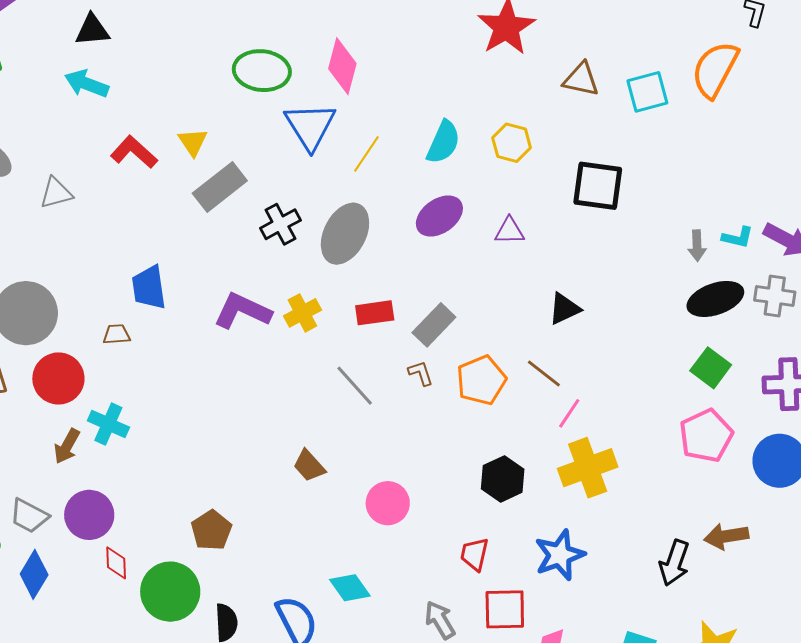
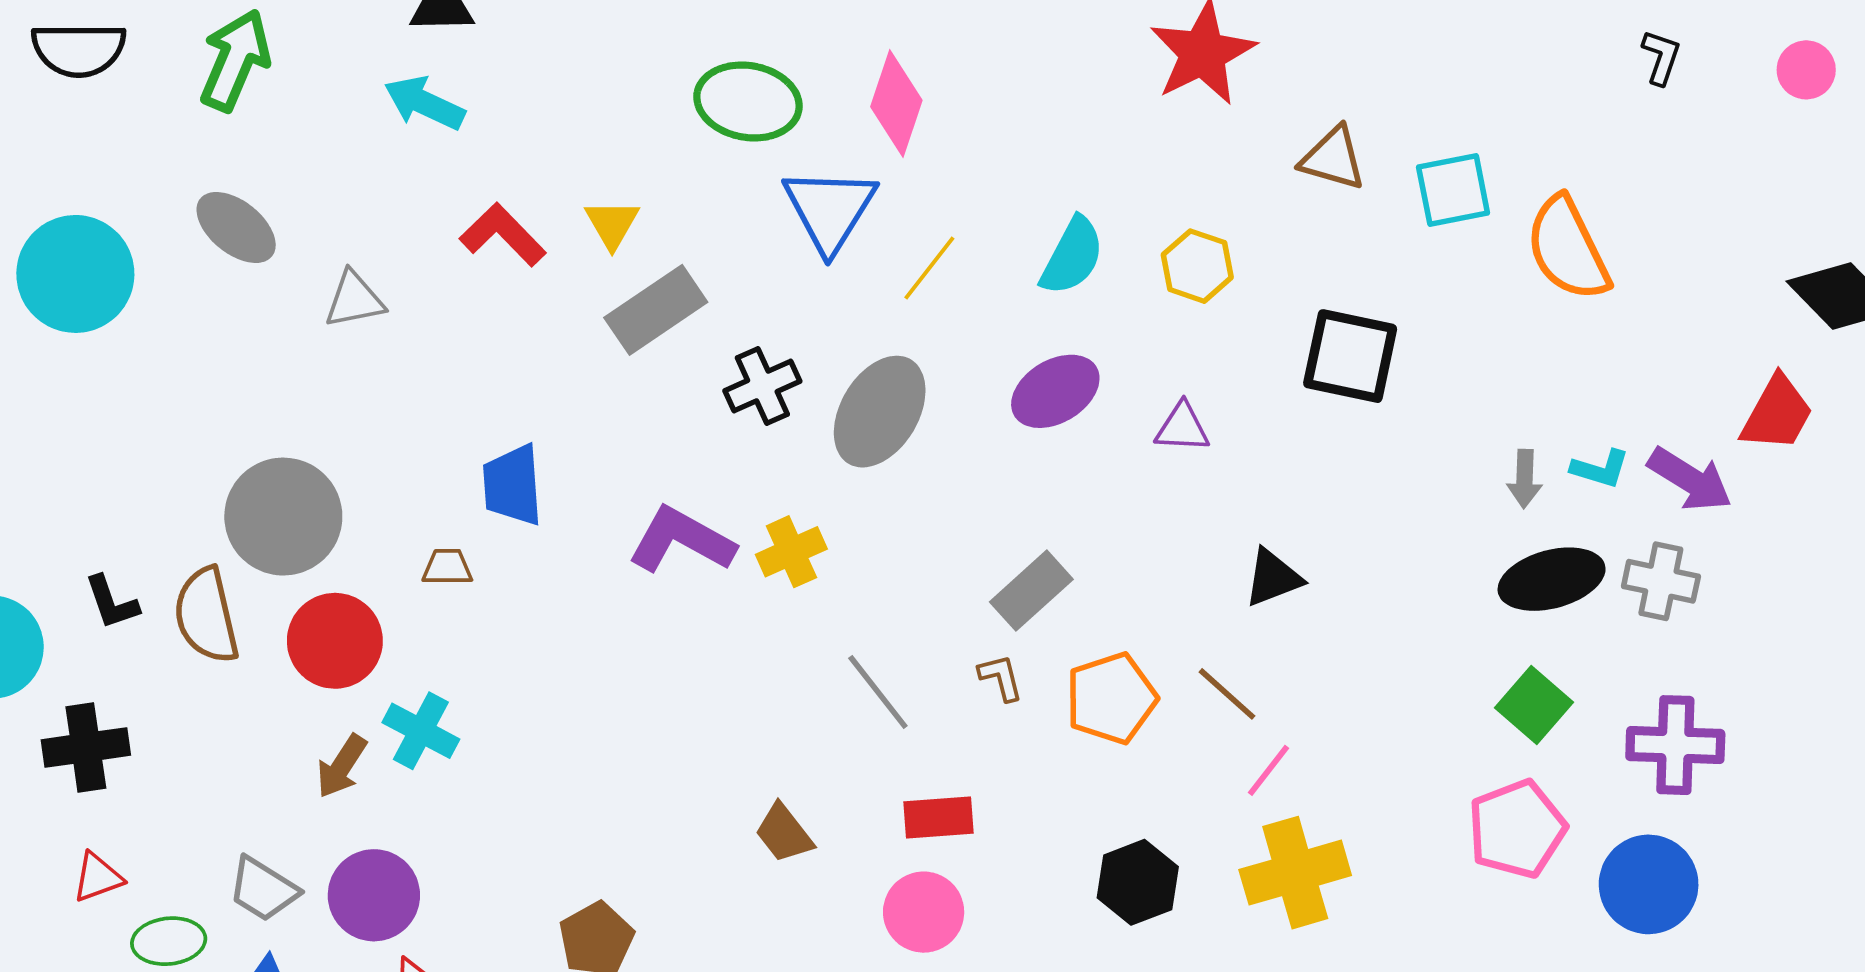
orange semicircle: (715, 69) -> (1568, 249), moved, turned -58
red rectangle: (375, 313) -> (939, 817), moved

